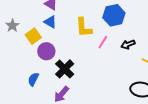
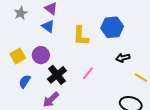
gray star: (12, 26) -> (21, 13), moved
yellow square: (33, 36) -> (18, 56), moved
pink line: (103, 42) -> (88, 73), moved

